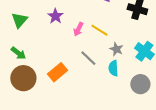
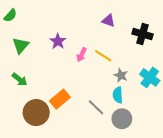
gray line: (88, 58) -> (96, 107), moved
brown circle: (23, 78) -> (36, 113), moved
gray circle: (140, 84) -> (122, 119), moved

